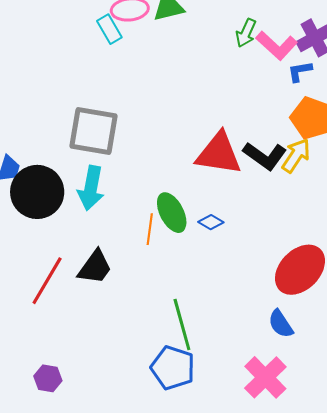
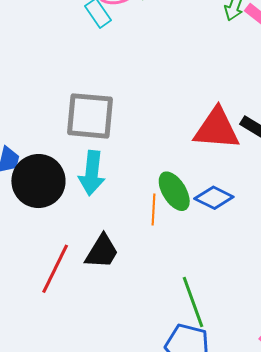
blue diamond: (211, 222) -> (214, 198), size x1.5

